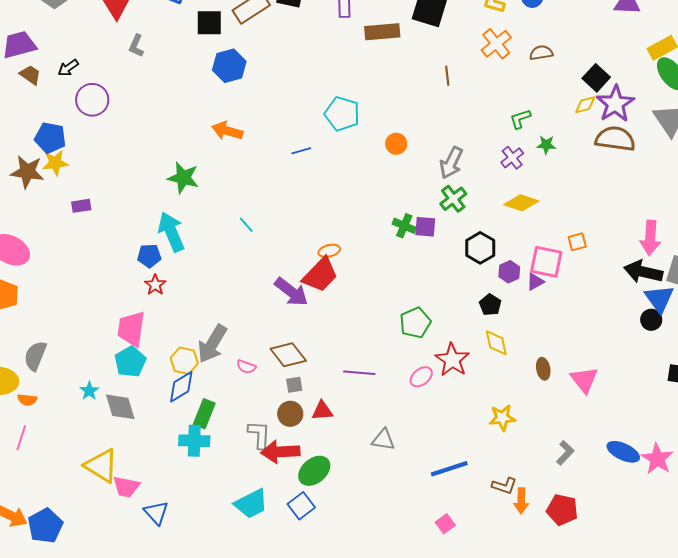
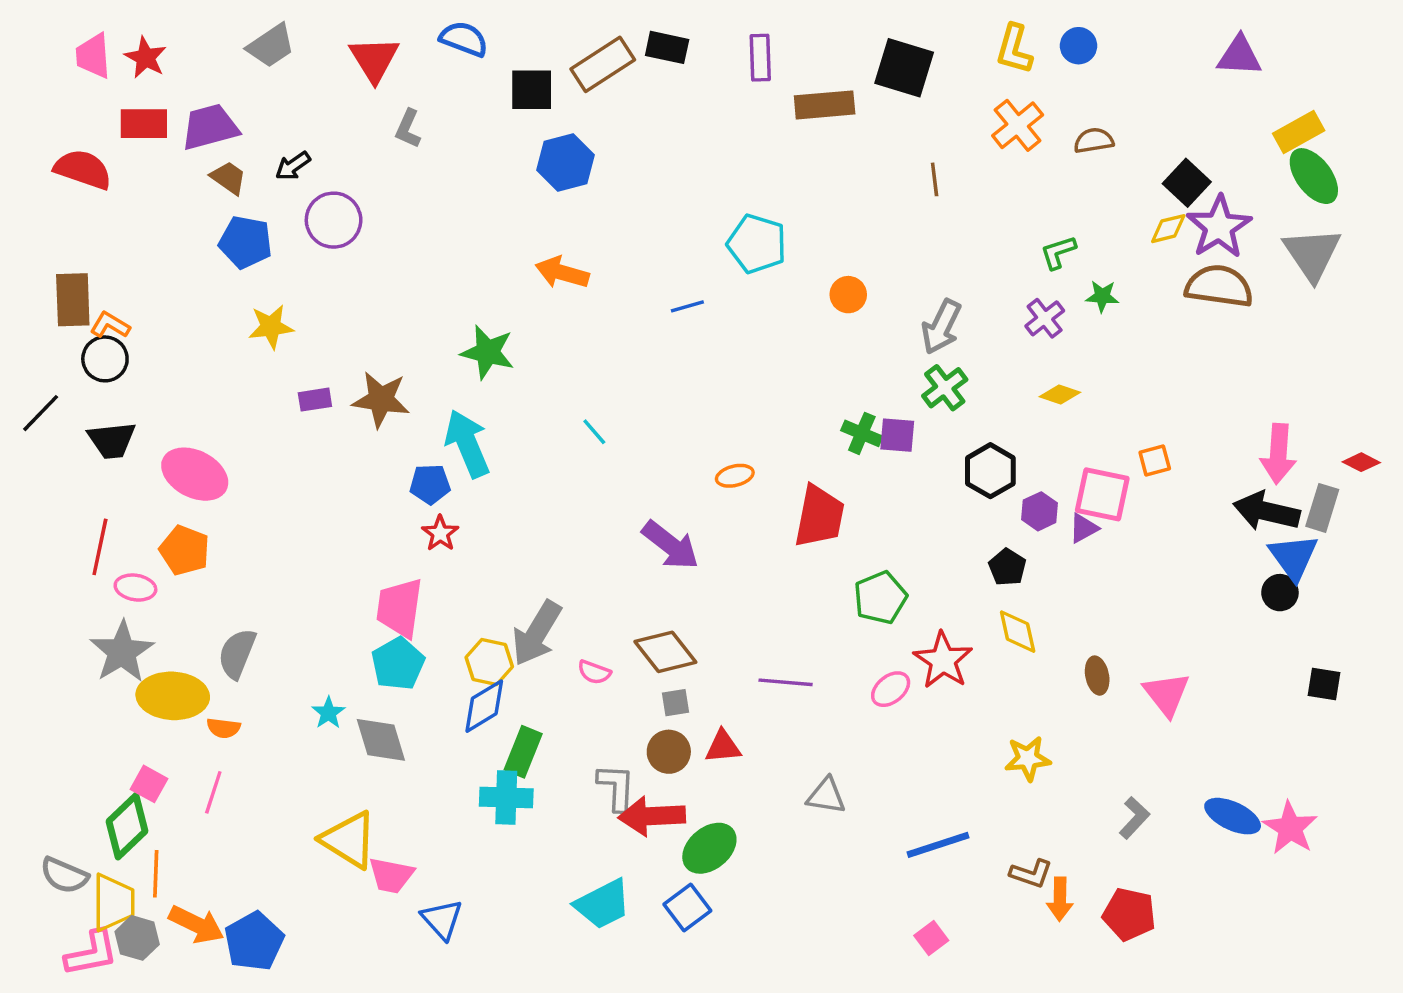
blue pentagon: (50, 138) -> (245, 242), moved
brown star: (27, 172) -> (381, 400), moved
yellow diamond: (521, 203) -> (1060, 394), size x0.7
red trapezoid: (320, 275) -> (819, 516), moved, turned -33

